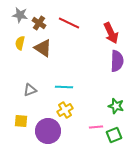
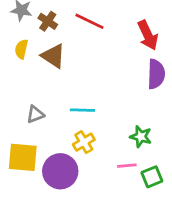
green star: (116, 106) -> (141, 137), moved
yellow square: (21, 121) -> (23, 157), size x1.6

